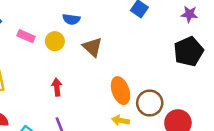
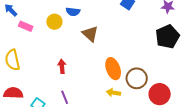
pink rectangle: (26, 36) -> (26, 26), moved
yellow circle: (55, 41) -> (54, 22), moved

